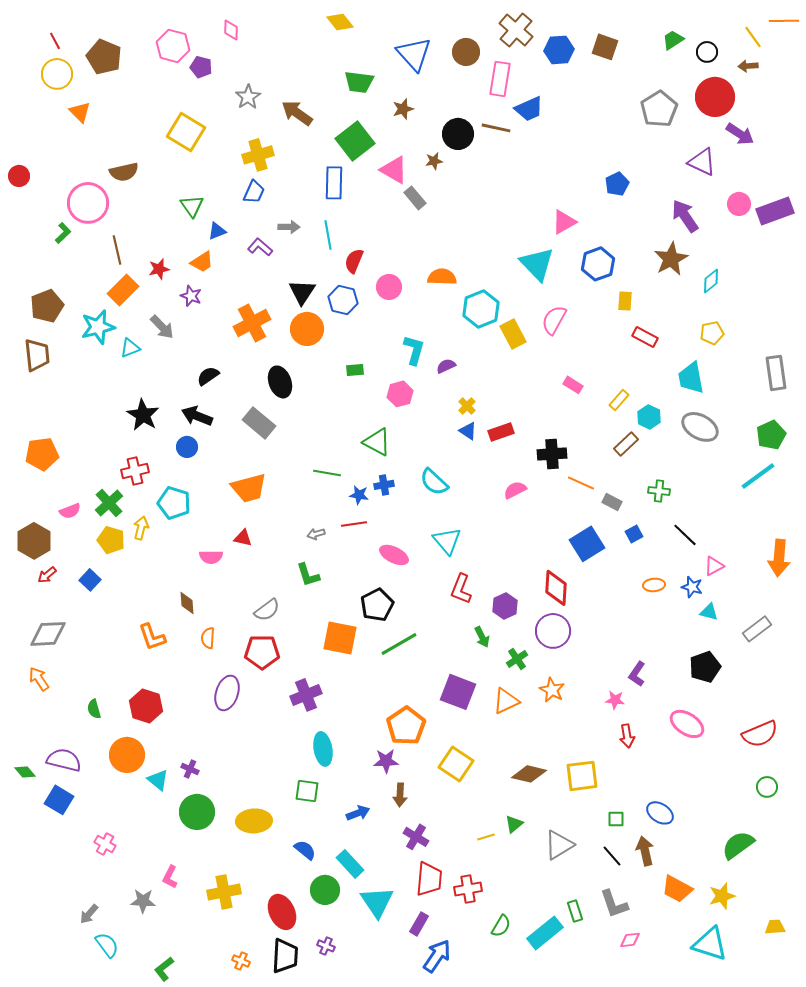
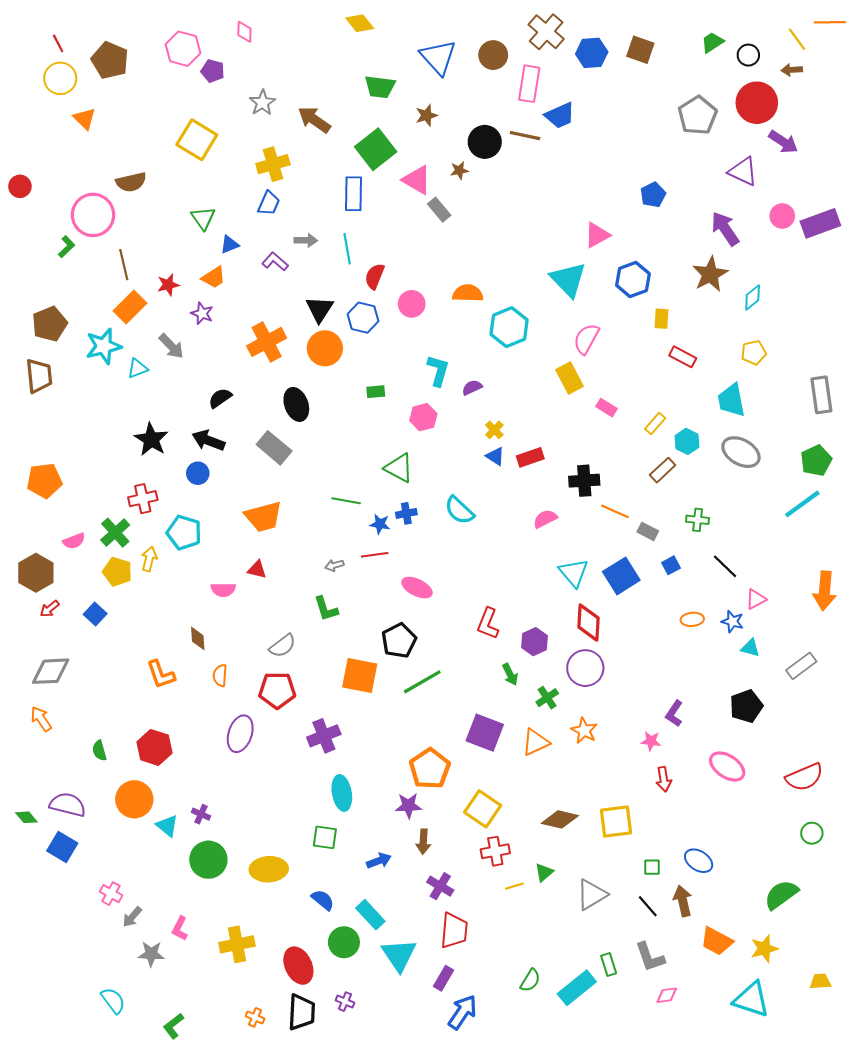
yellow rectangle: (513, 334) -> (569, 378), moved
cyan triangle: (447, 541) -> (574, 573), moved
red cross: (468, 889) -> (495, 851), moved
gray arrow: (89, 914) -> (132, 917), moved

